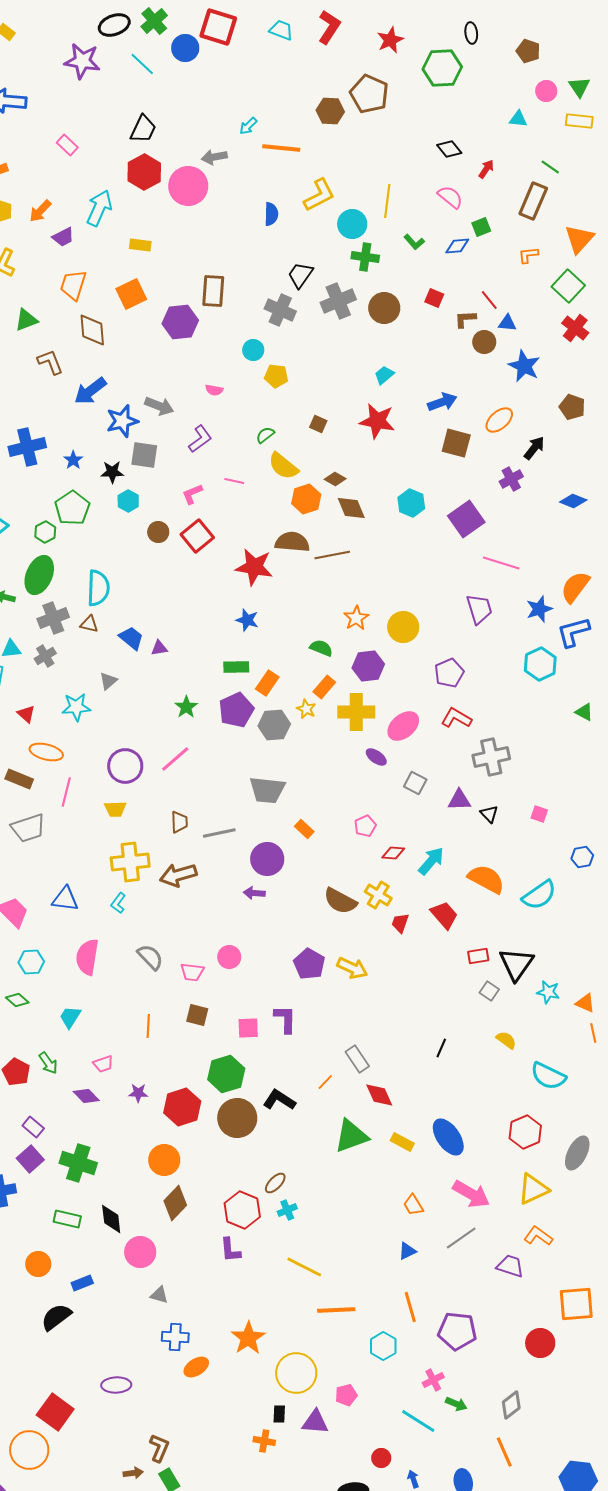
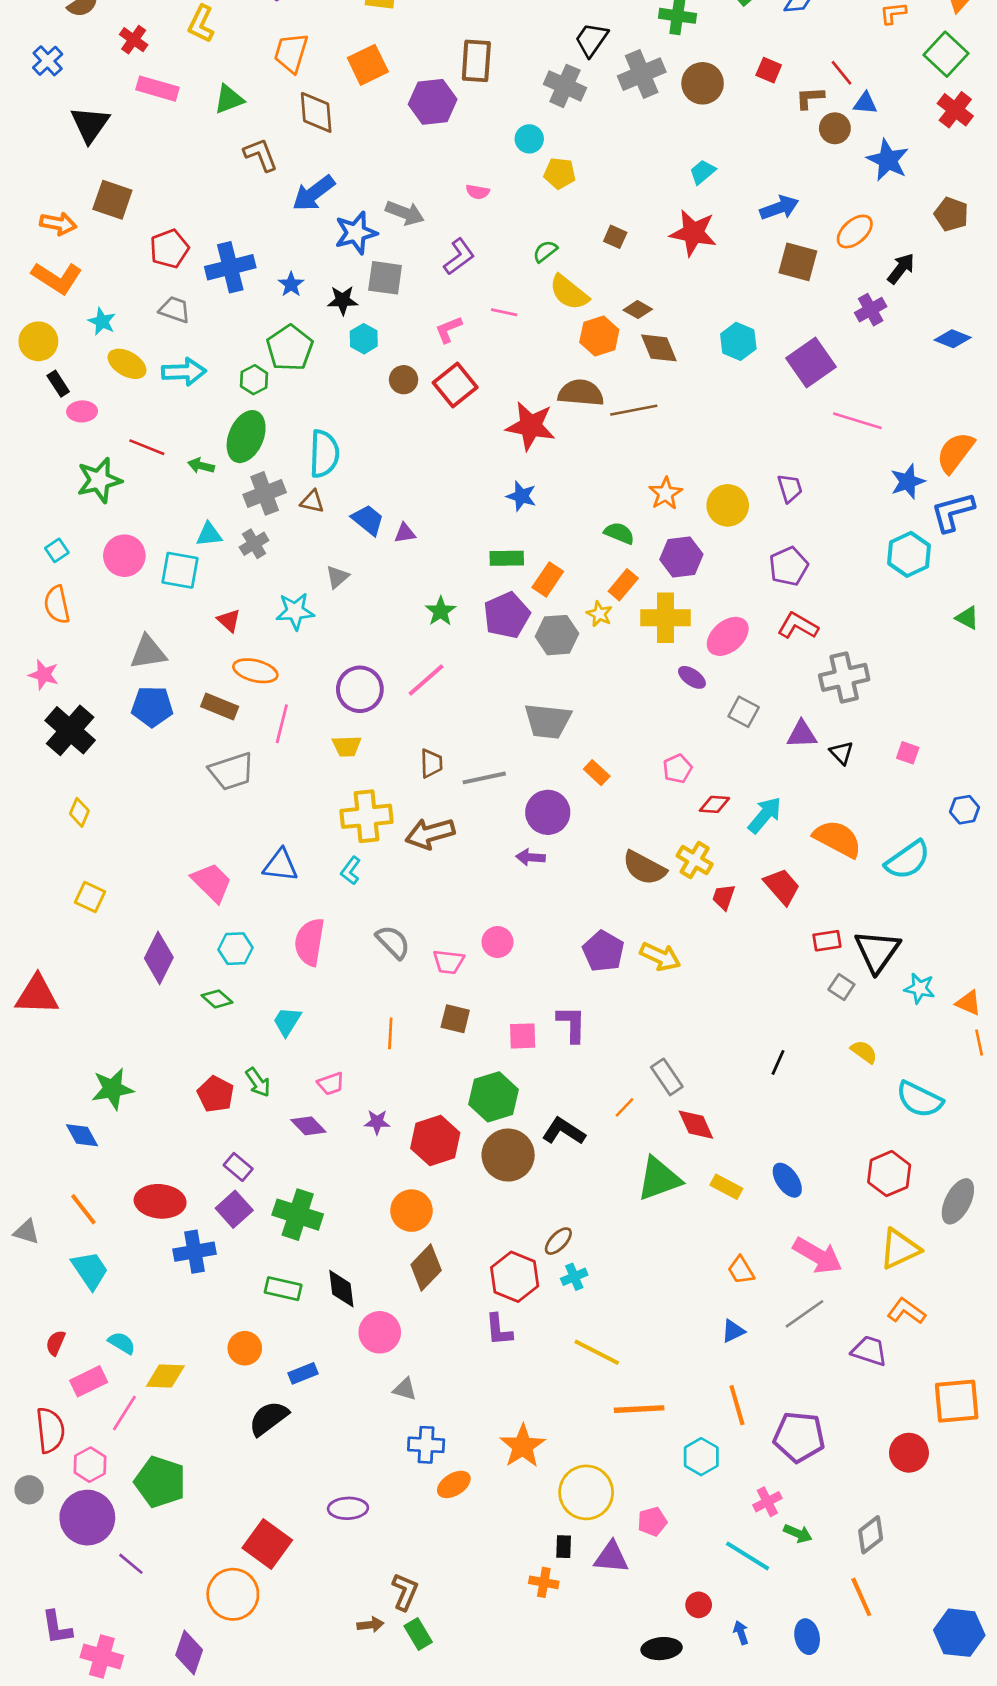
purple trapezoid: (479, 609) -> (790, 488), moved, size x0.7
blue ellipse: (448, 1137) -> (787, 1180), size x0.7

